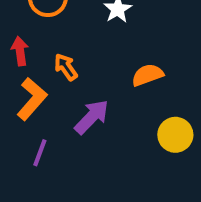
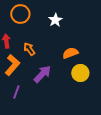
yellow circle: (175, 135) -> (80, 73), moved

